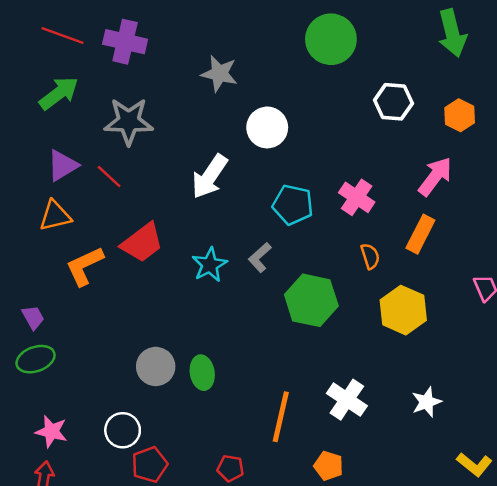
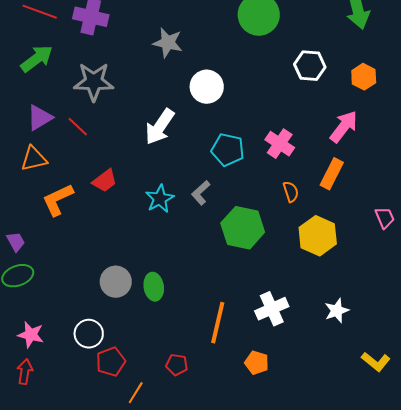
red trapezoid: (142, 243) -> (105, 181), size x0.7
white cross: (347, 400) -> (272, 309), turned 32

